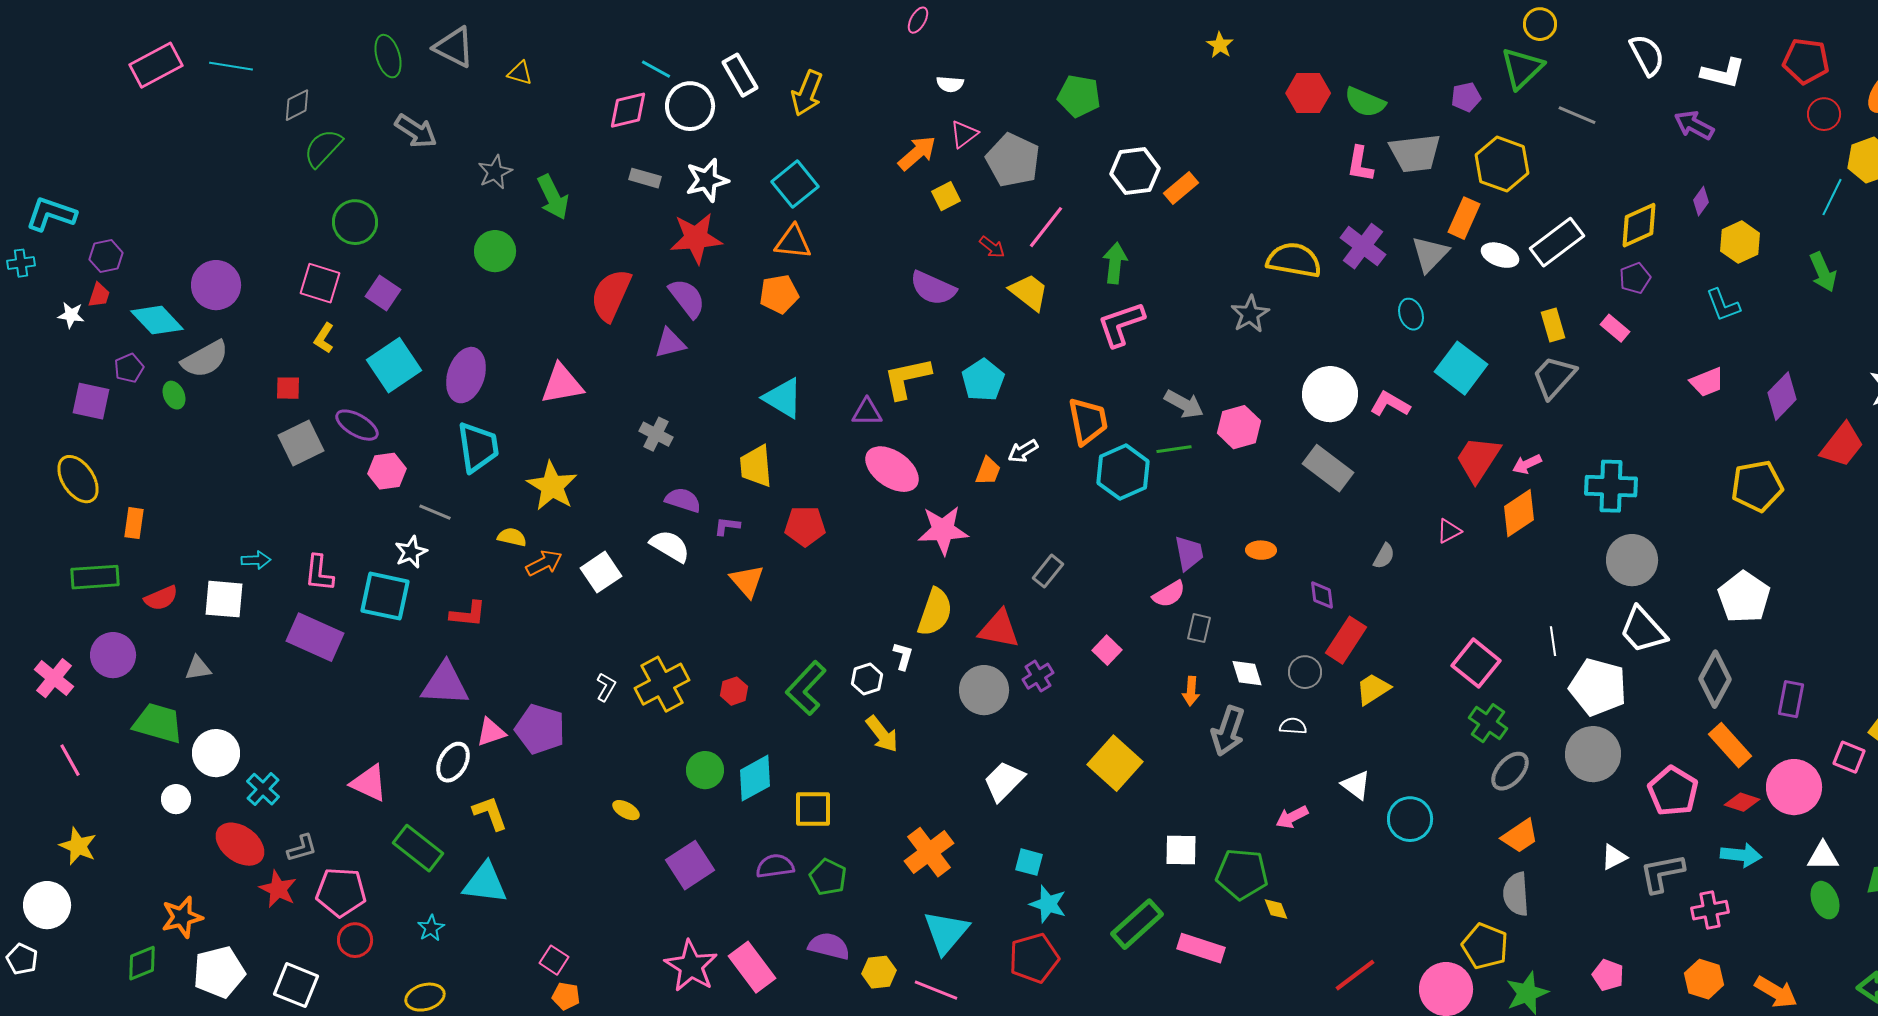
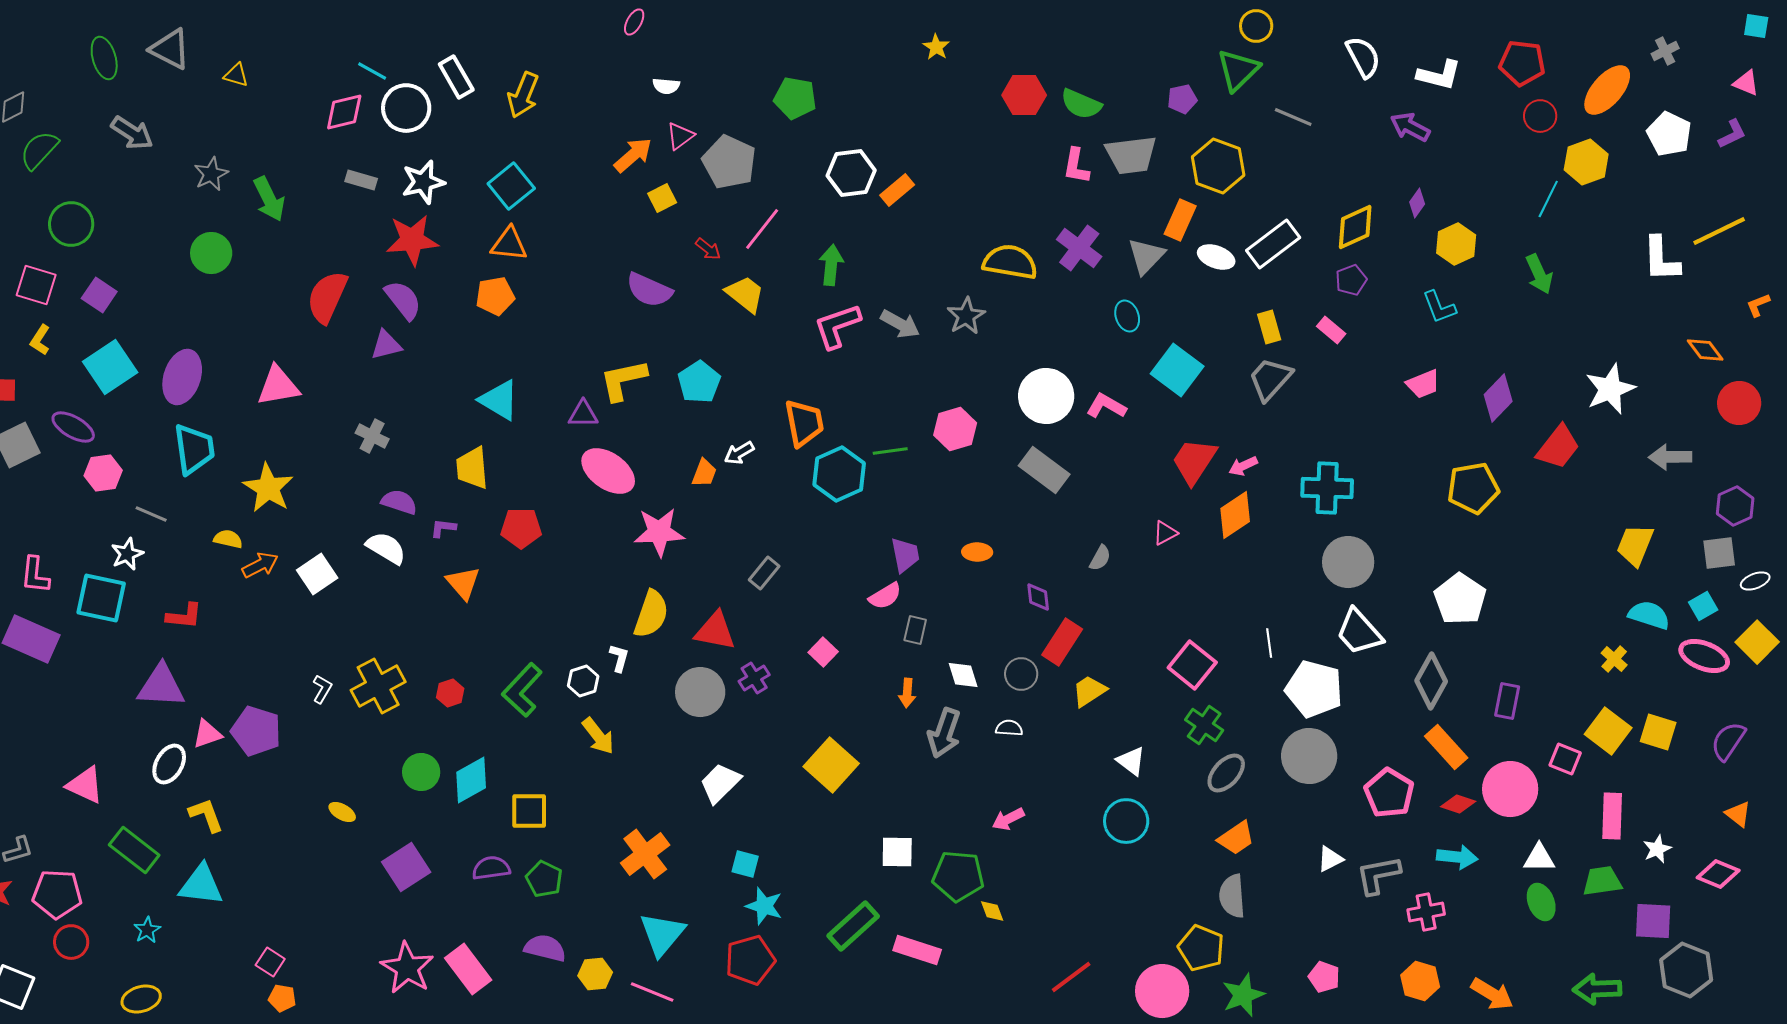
gray arrow: (1184, 404) -> (900, 324), moved
white triangle: (1356, 785) -> (1131, 761), moved

